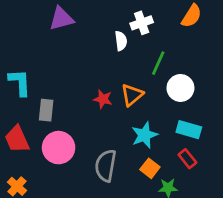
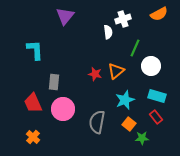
orange semicircle: (192, 16) -> (159, 14), turned 30
purple triangle: (61, 19) -> (65, 16), turned -36
cyan L-shape: (20, 82) -> (35, 50), moved

